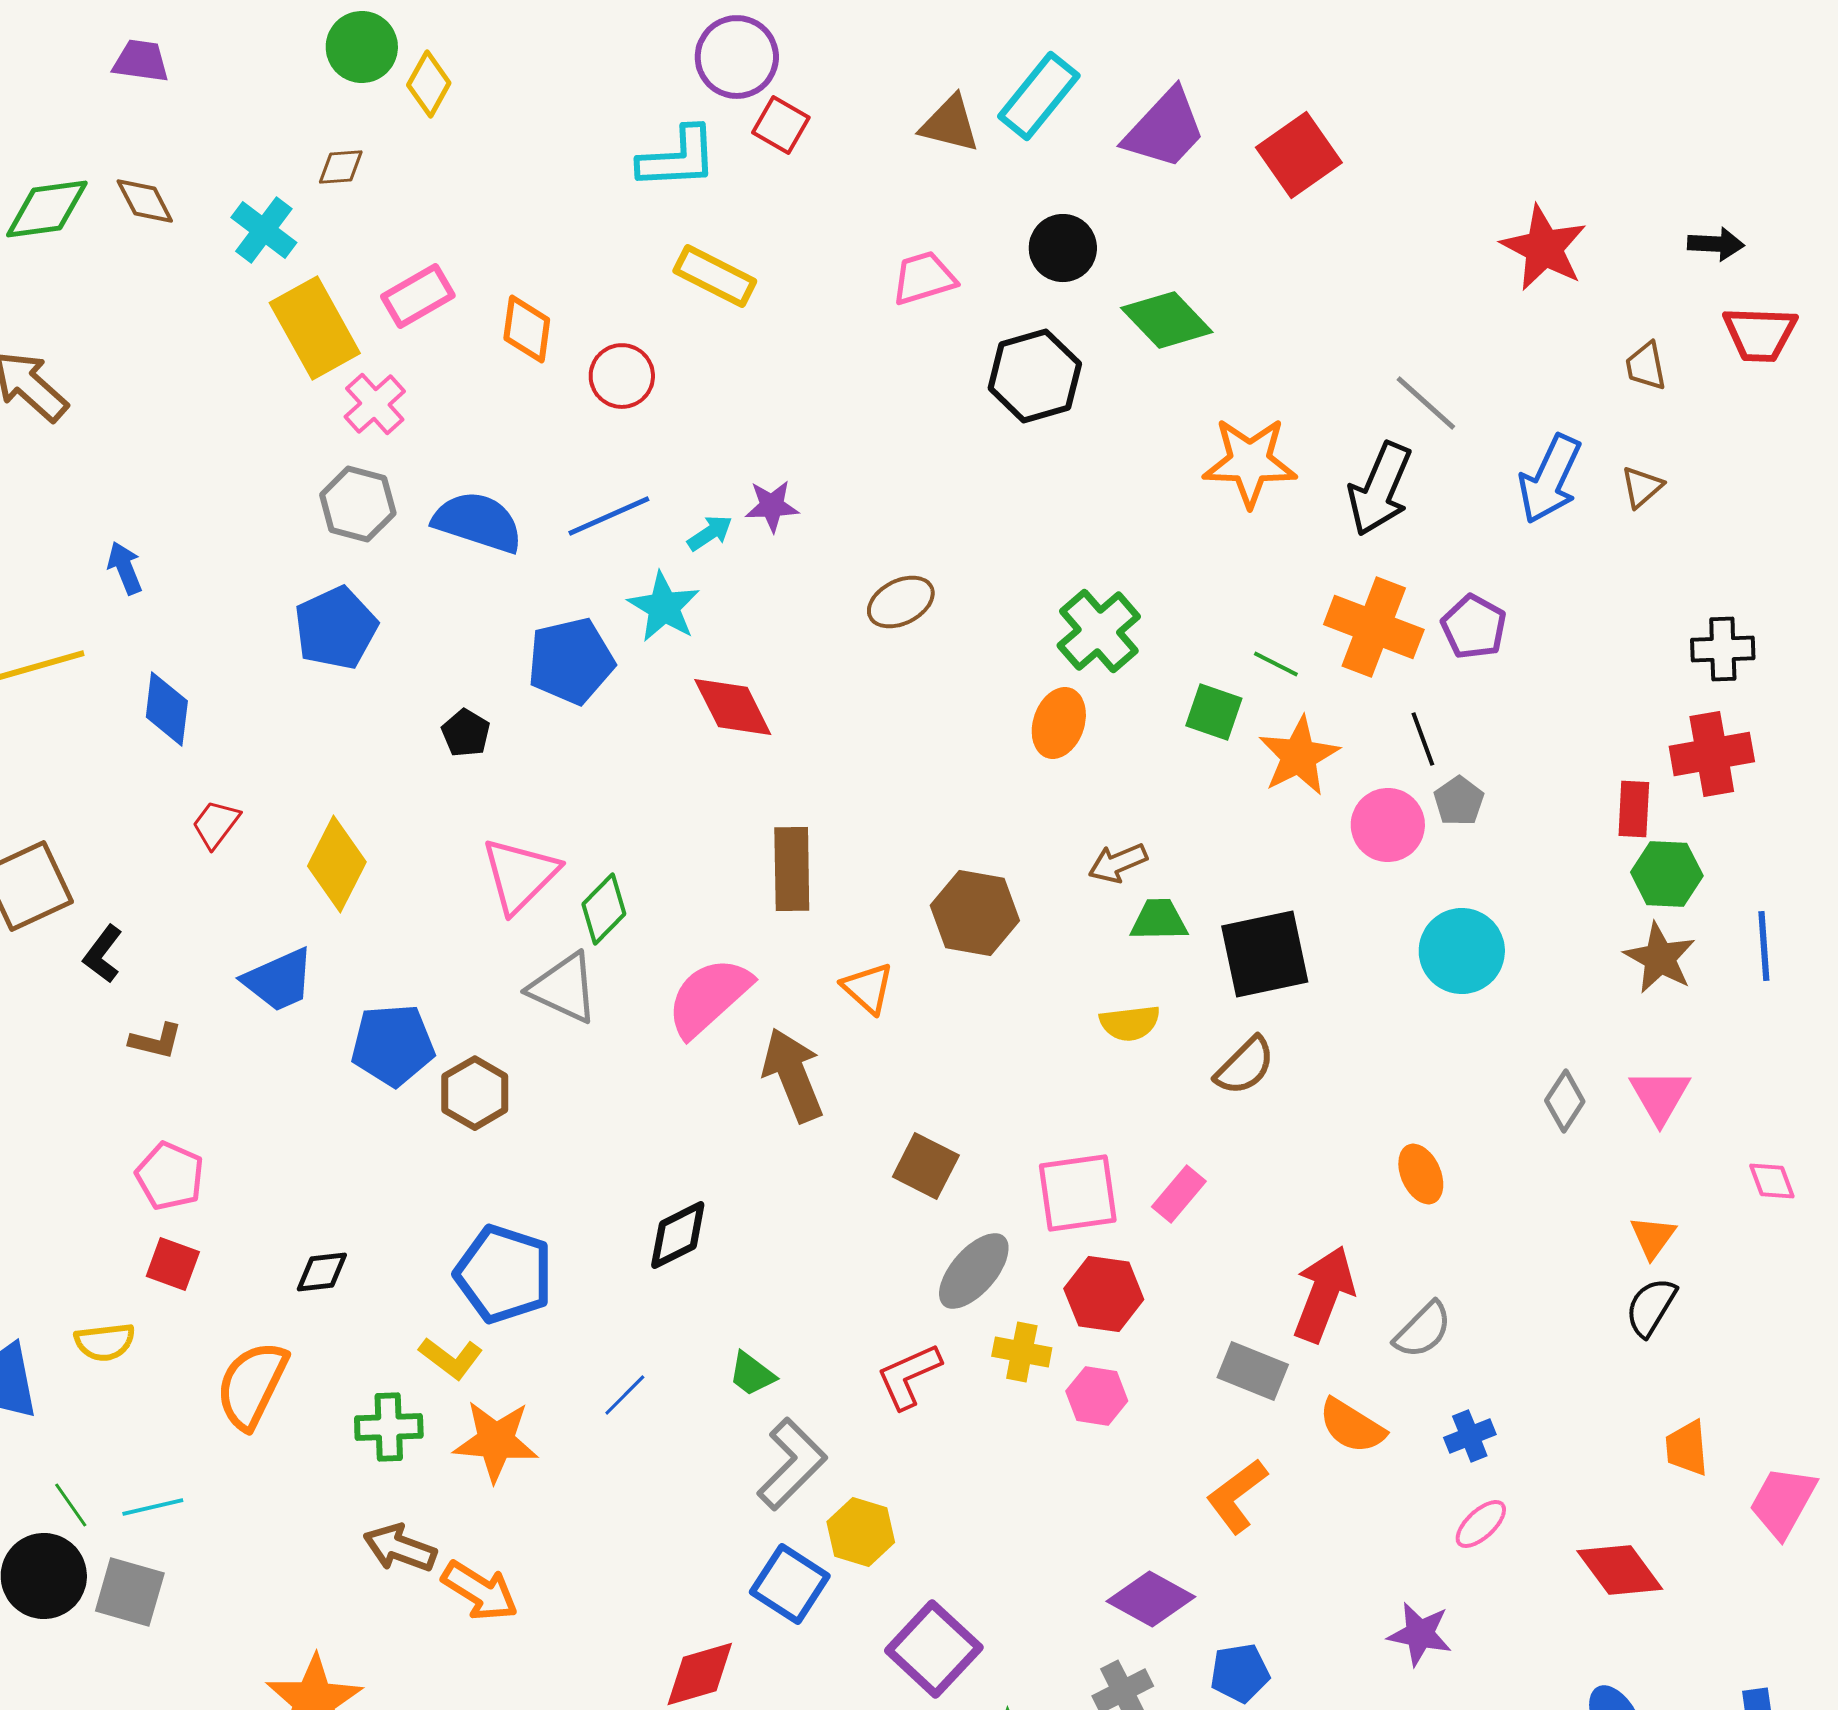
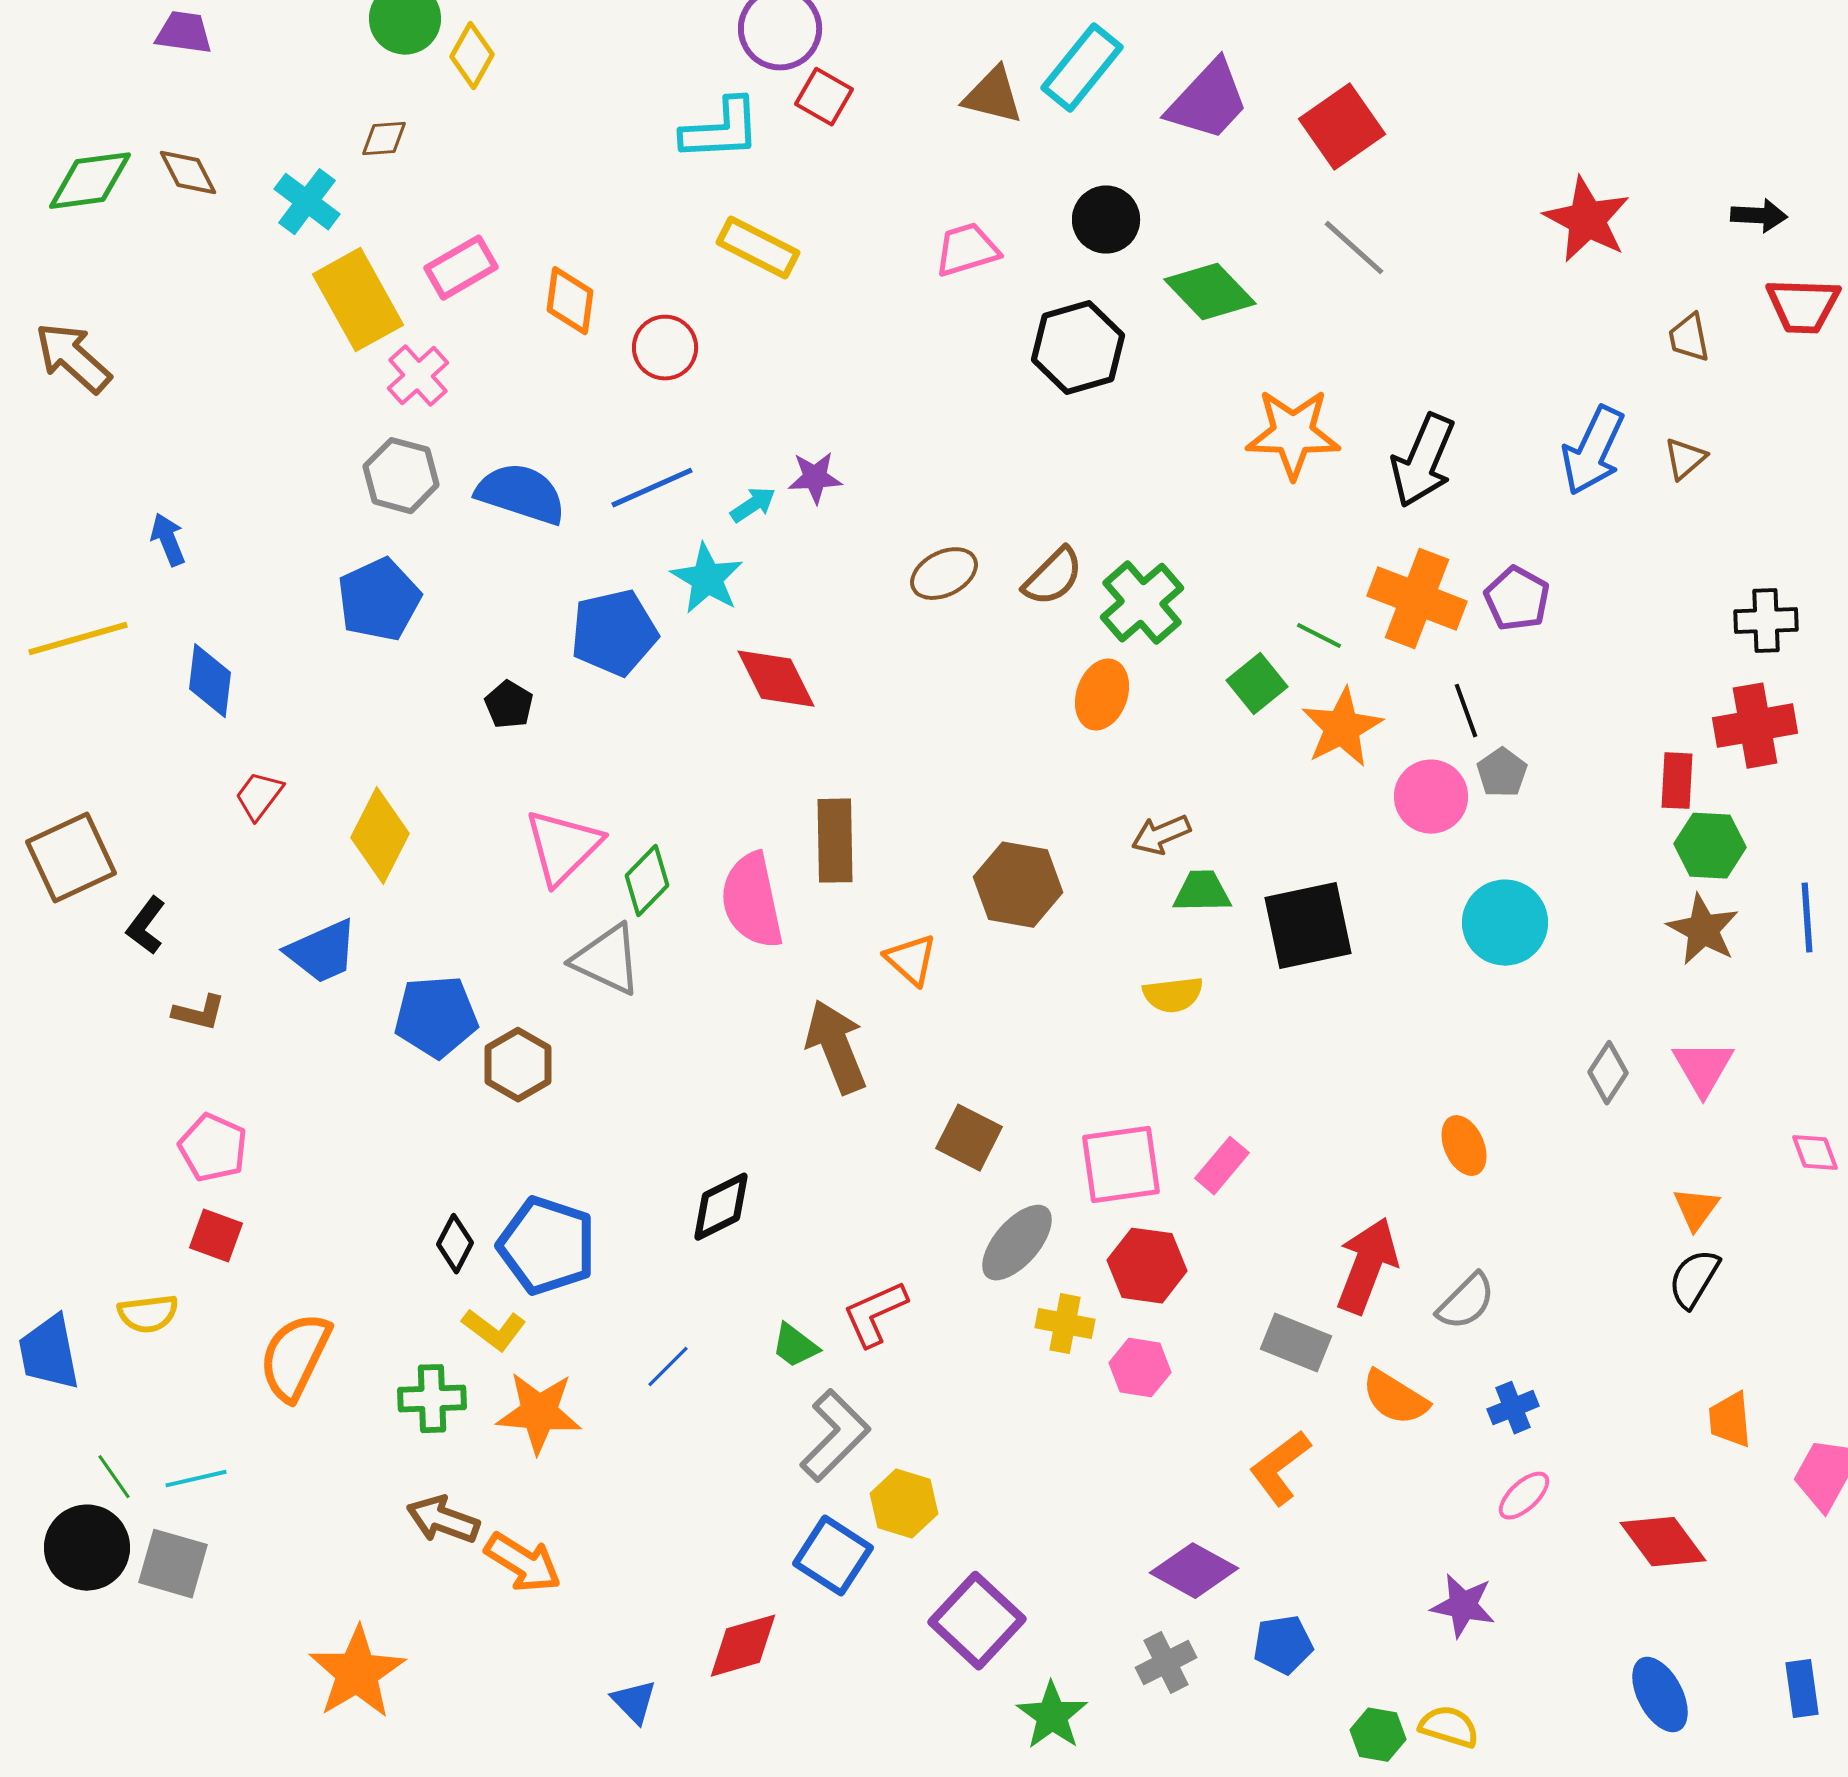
gray line: (1426, 403) -> (1354, 248), moved
green square: (1214, 712) -> (1257, 684), turned 32
pink semicircle: (709, 997) -> (752, 901), moved, turned -60
brown semicircle: (1245, 1066) -> (1053, 577), moved
black diamond: (322, 1272) -> (455, 1244), moved, turned -56
red L-shape: (909, 1376) -> (875, 1314), moved

